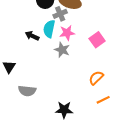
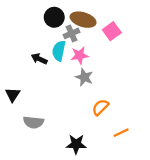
pink square: (97, 40) -> (112, 31), moved
gray star: (62, 50) -> (84, 77), moved
orange semicircle: (96, 78) -> (100, 107), moved

